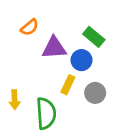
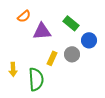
blue circle: (81, 60) -> (89, 40), moved
gray circle: (95, 93) -> (72, 54), moved

